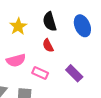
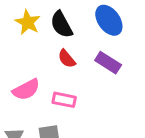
yellow star: (18, 26) -> (28, 22), moved
purple rectangle: (74, 73) -> (108, 63), moved

